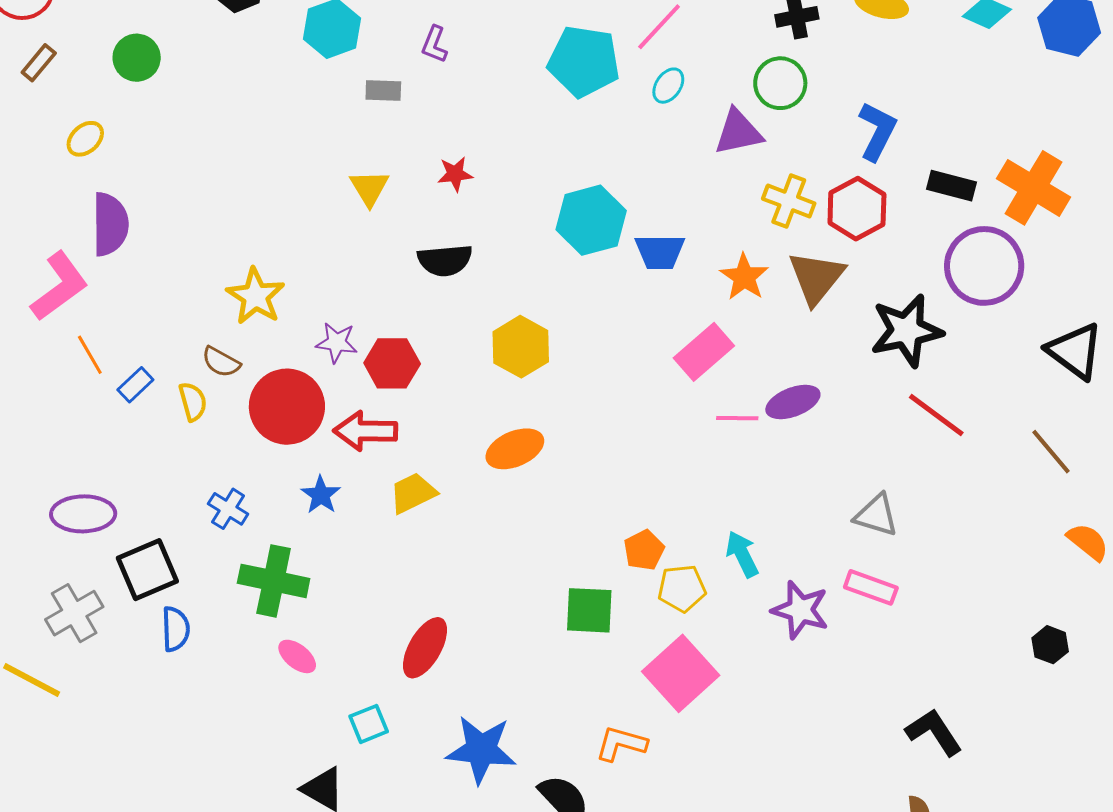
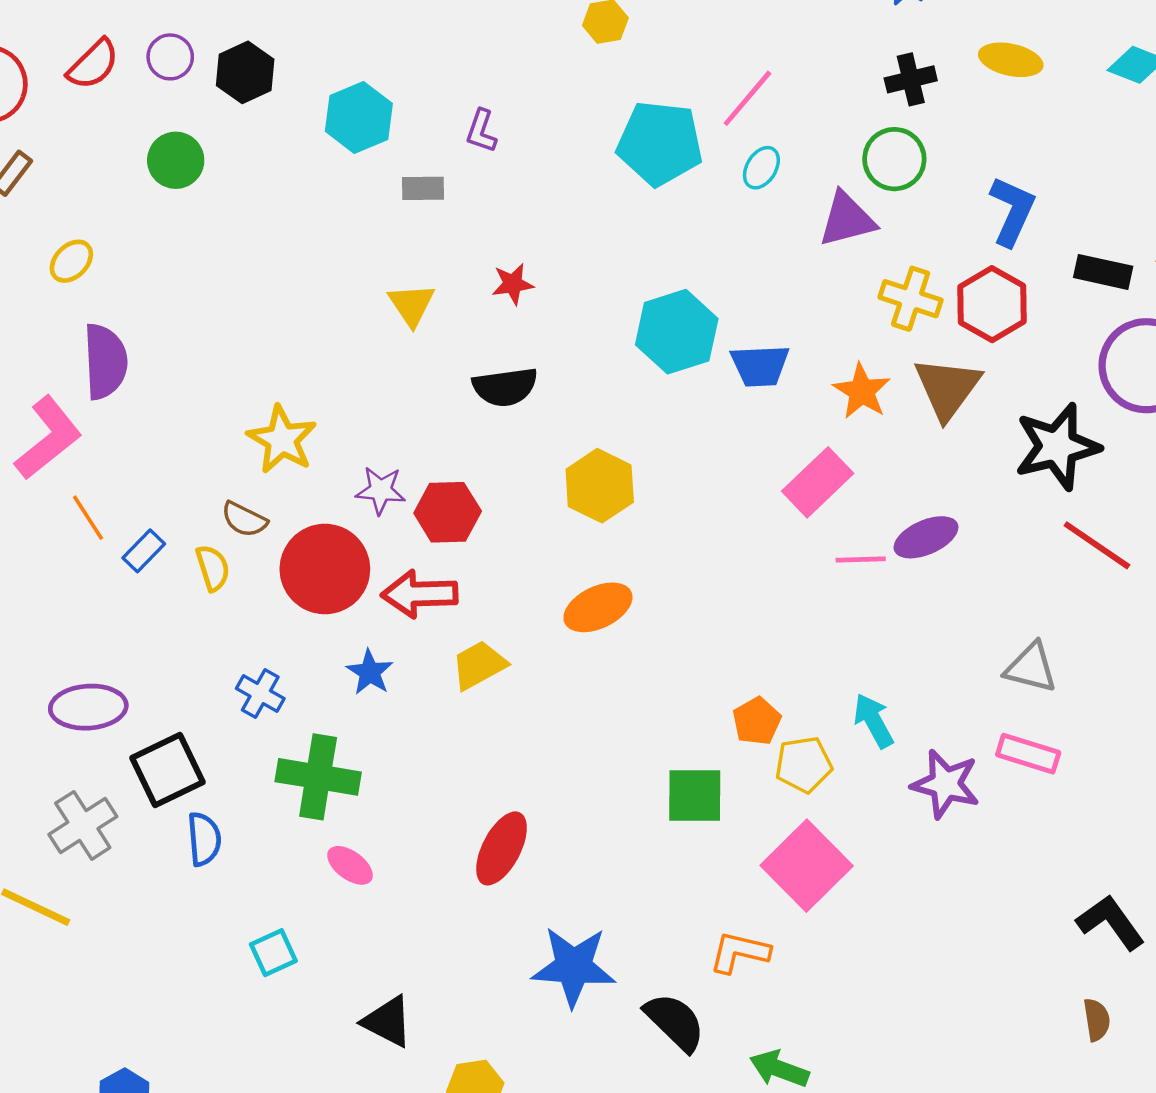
green circle: (137, 58) -> (176, 160), moved
cyan square: (369, 724) -> (273, 953), moved

